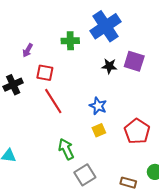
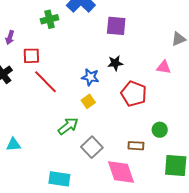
black star: (109, 66) -> (115, 63), moved
yellow square: (99, 130) -> (88, 101), moved
green arrow: (66, 149) -> (68, 126), turned 90

